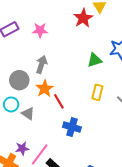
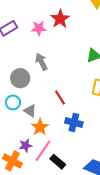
red star: (83, 18) -> (60, 19), moved
gray arrow: (41, 64) -> (41, 62), turned -42
orange star: (45, 89) -> (40, 127), moved

